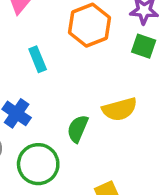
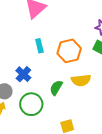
orange hexagon: (90, 25) -> (69, 51), moved

